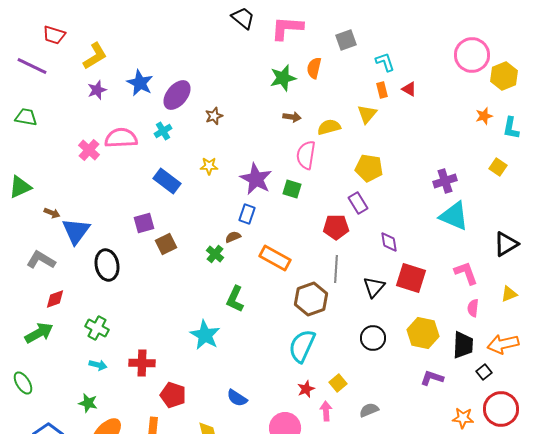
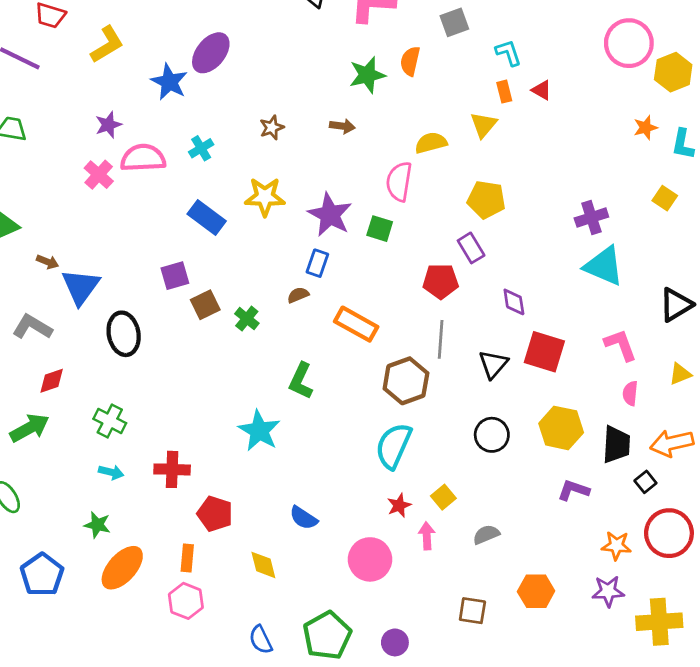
purple star: (97, 90) -> (108, 125), moved
purple ellipse: (177, 95) -> (211, 53), moved
brown arrow: (292, 117) -> (342, 126), moved
yellow star: (209, 166) -> (265, 197), size x1.6
green cross: (215, 254) -> (247, 319), moved

